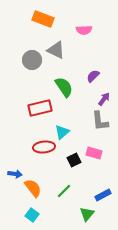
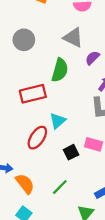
gray triangle: (56, 50) -> (73, 38), moved
green semicircle: (64, 87) -> (60, 70), turned 50
red ellipse: (44, 147) -> (37, 138), turned -50

